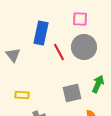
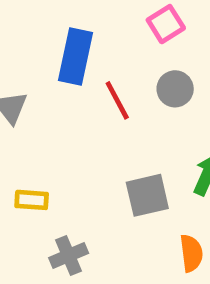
pink square: (80, 19) -> (166, 24), turned -35
gray circle: (84, 47) -> (175, 89), size x0.6

